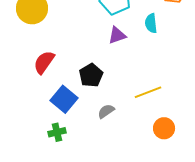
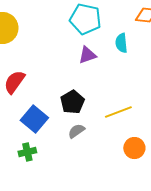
black pentagon: (91, 75) -> (72, 102), moved

